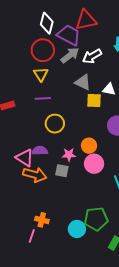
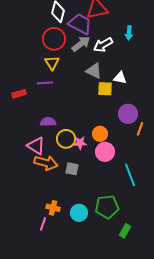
purple line: (43, 98) -> (45, 83), moved
yellow circle: (55, 124) -> (66, 139), moved
purple semicircle: (40, 151) -> (48, 122), moved
gray square: (62, 171) -> (72, 169), moved
cyan circle: (77, 229) -> (79, 213), moved

